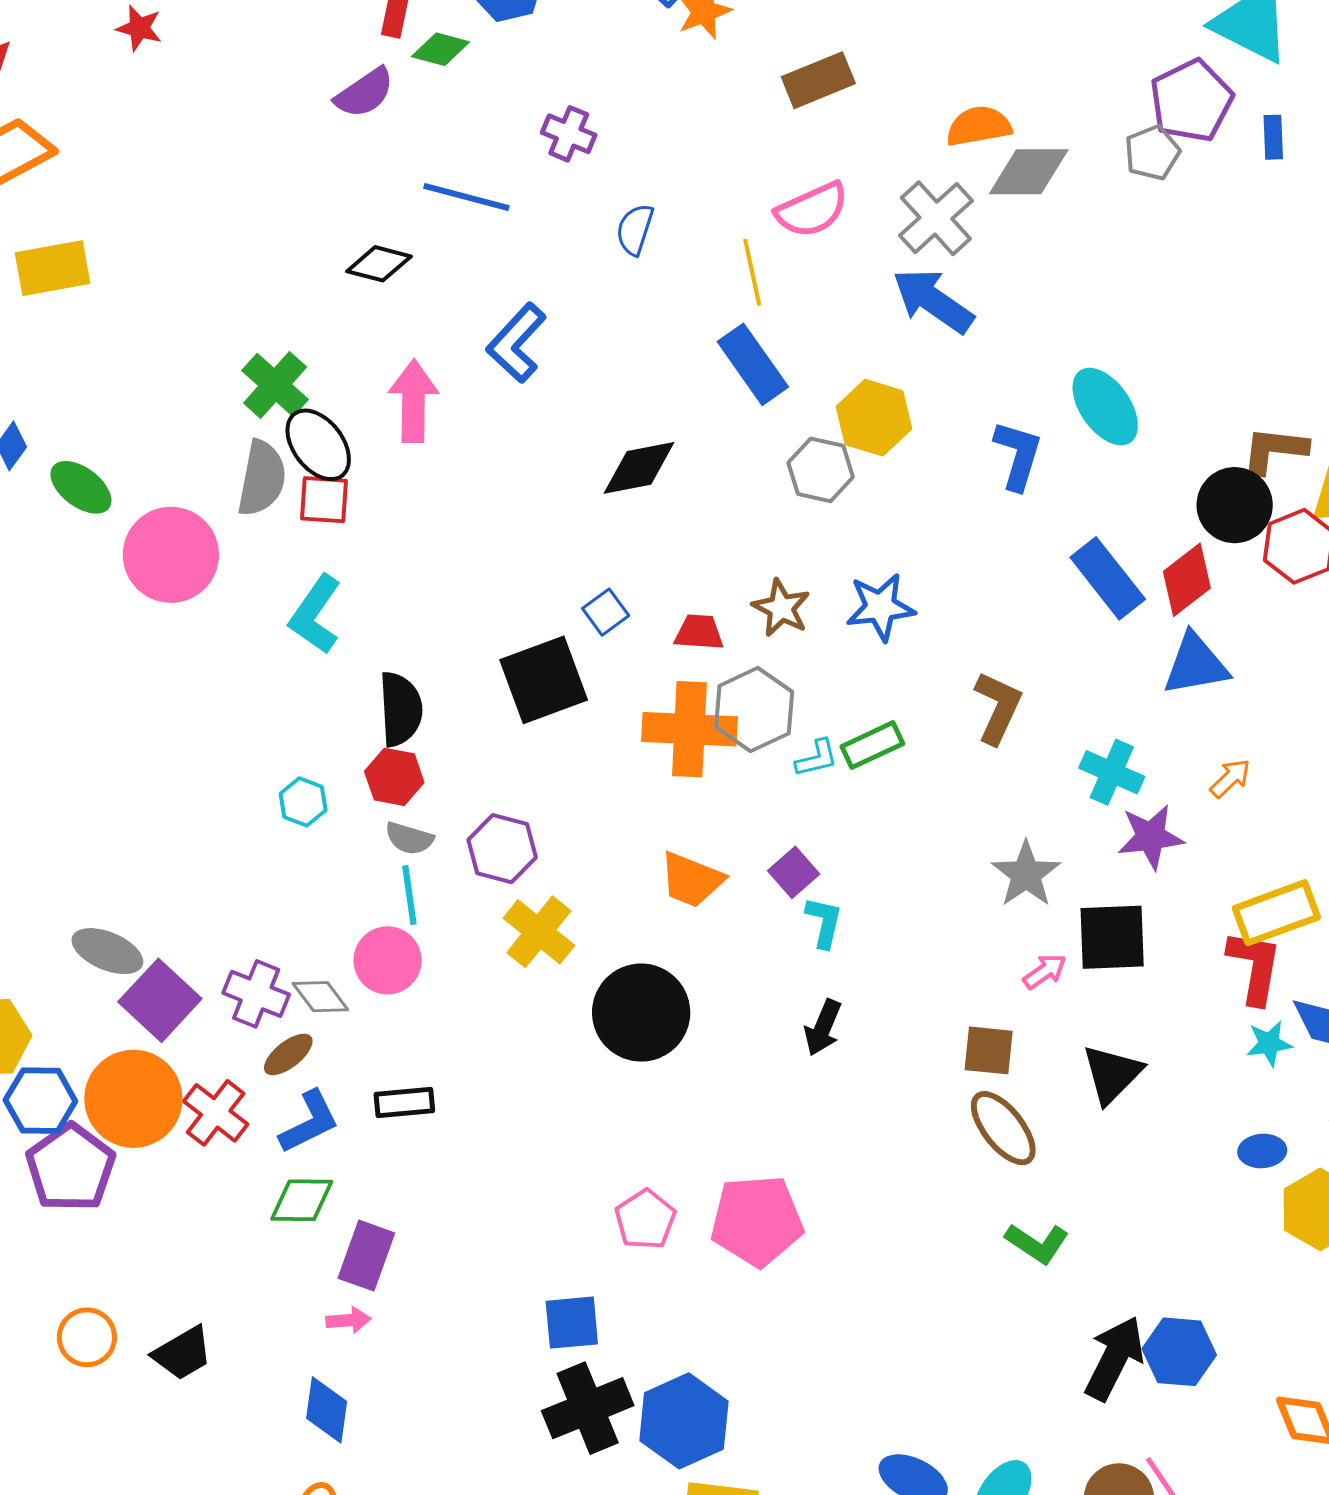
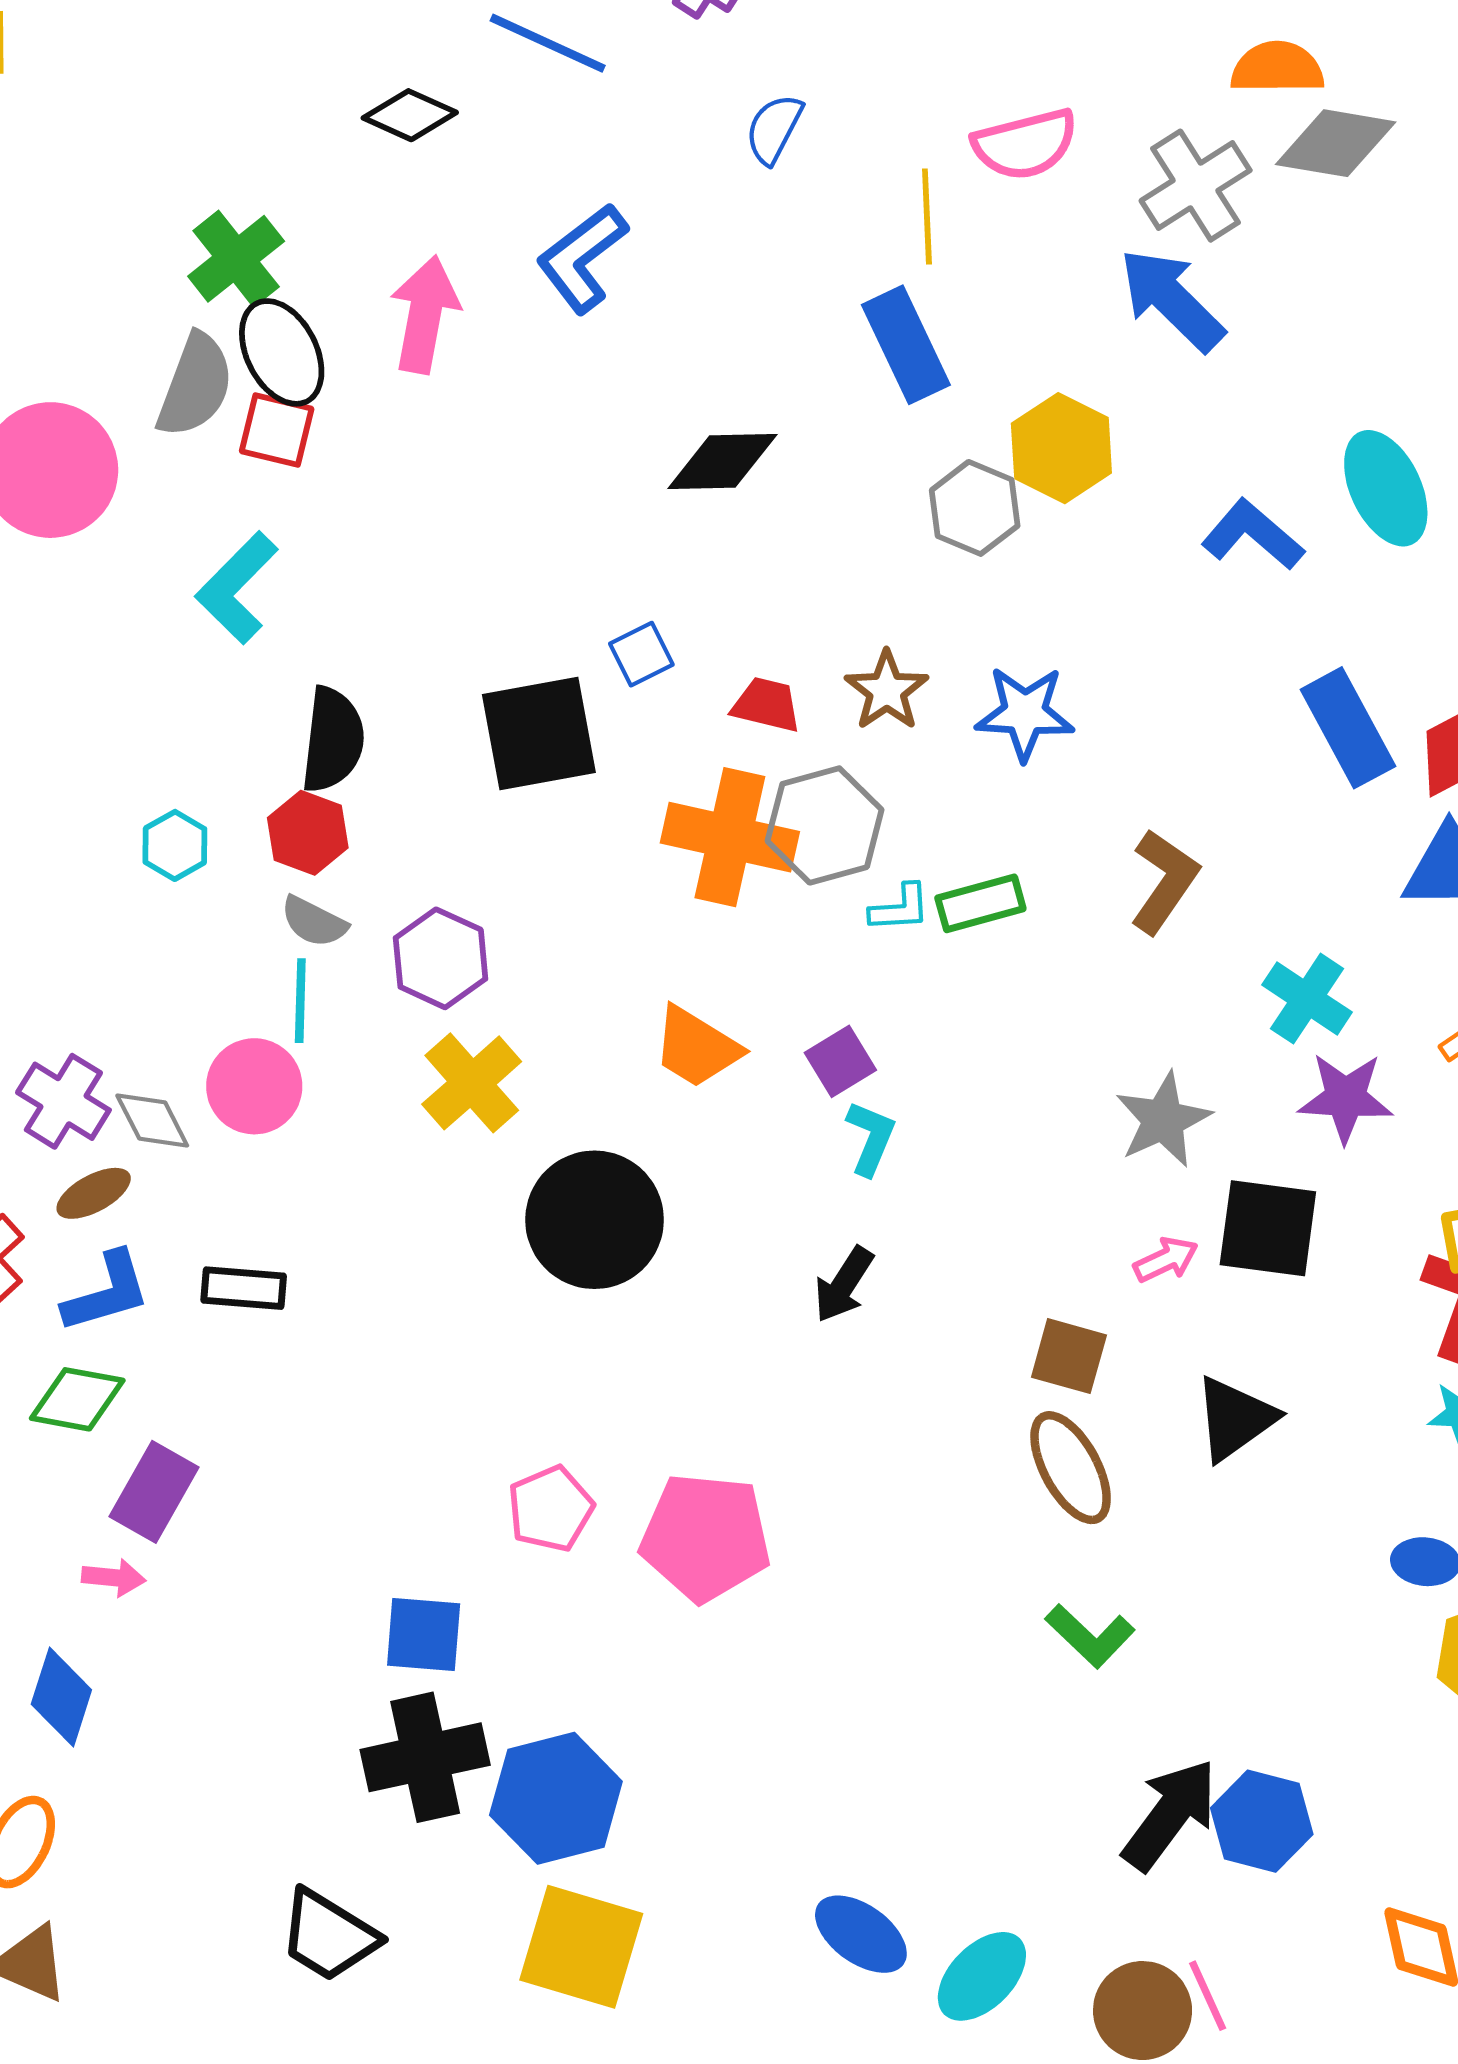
blue L-shape: (1018, 455) -> (1253, 535), turned -76

